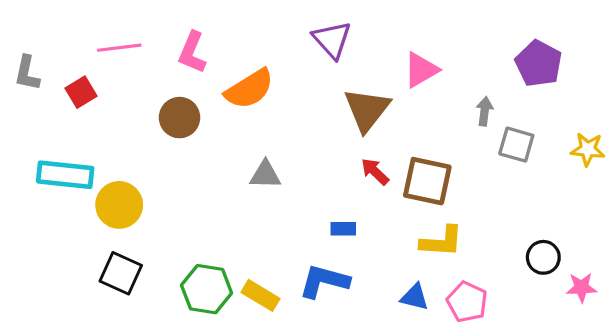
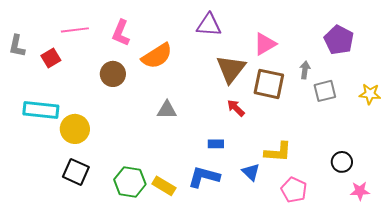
purple triangle: (332, 40) -> (209, 25), turned -44
gray square: (516, 145) -> (325, 91), turned -30
brown square: (427, 181) -> (269, 84), moved
pink star: (581, 288) -> (360, 191), moved
blue triangle: (415, 297) -> (251, 172), moved, turned 30

